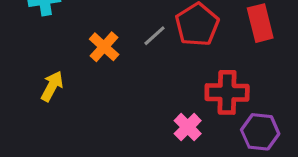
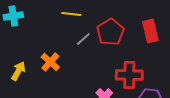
orange cross: (104, 47) -> (50, 62), moved

